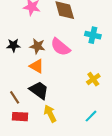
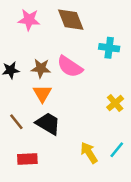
orange triangle: (37, 66) -> (42, 94), turned 35
brown line: (15, 97) -> (16, 122), moved
yellow arrow: (50, 114) -> (89, 153), moved

